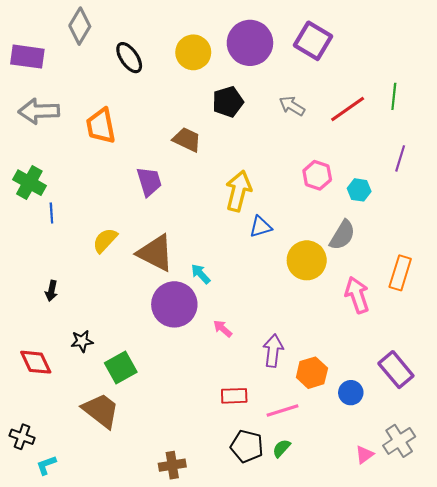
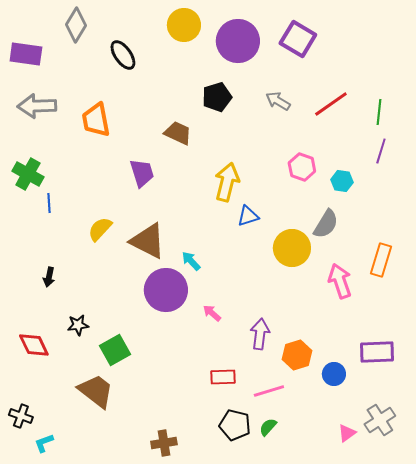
yellow circle: (193, 52) -> (184, 25), moved
green line: (394, 96) -> (379, 112), moved
purple rectangle: (396, 370) -> (377, 352), turned -52

